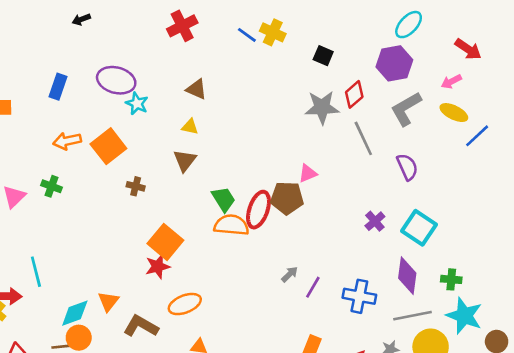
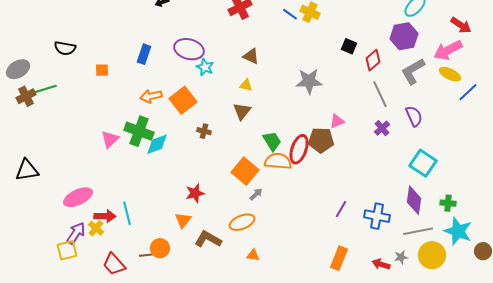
black square: (323, 56) -> (349, 46), moved
pink arrow: (451, 82) -> (448, 50), size x1.8
gray star: (322, 107) -> (309, 81), moved
green cross: (52, 186) -> (139, 131), size x1.8
purple cross: (375, 221) -> (382, 128), moved
orange square: (165, 242) -> (245, 171), moved
red star: (158, 267) -> (195, 193), moved
cyan line: (36, 272) -> (127, 213), moved
gray arrow: (290, 274) -> (256, 194), moved
cyan diamond: (75, 313) -> (157, 144), moved

